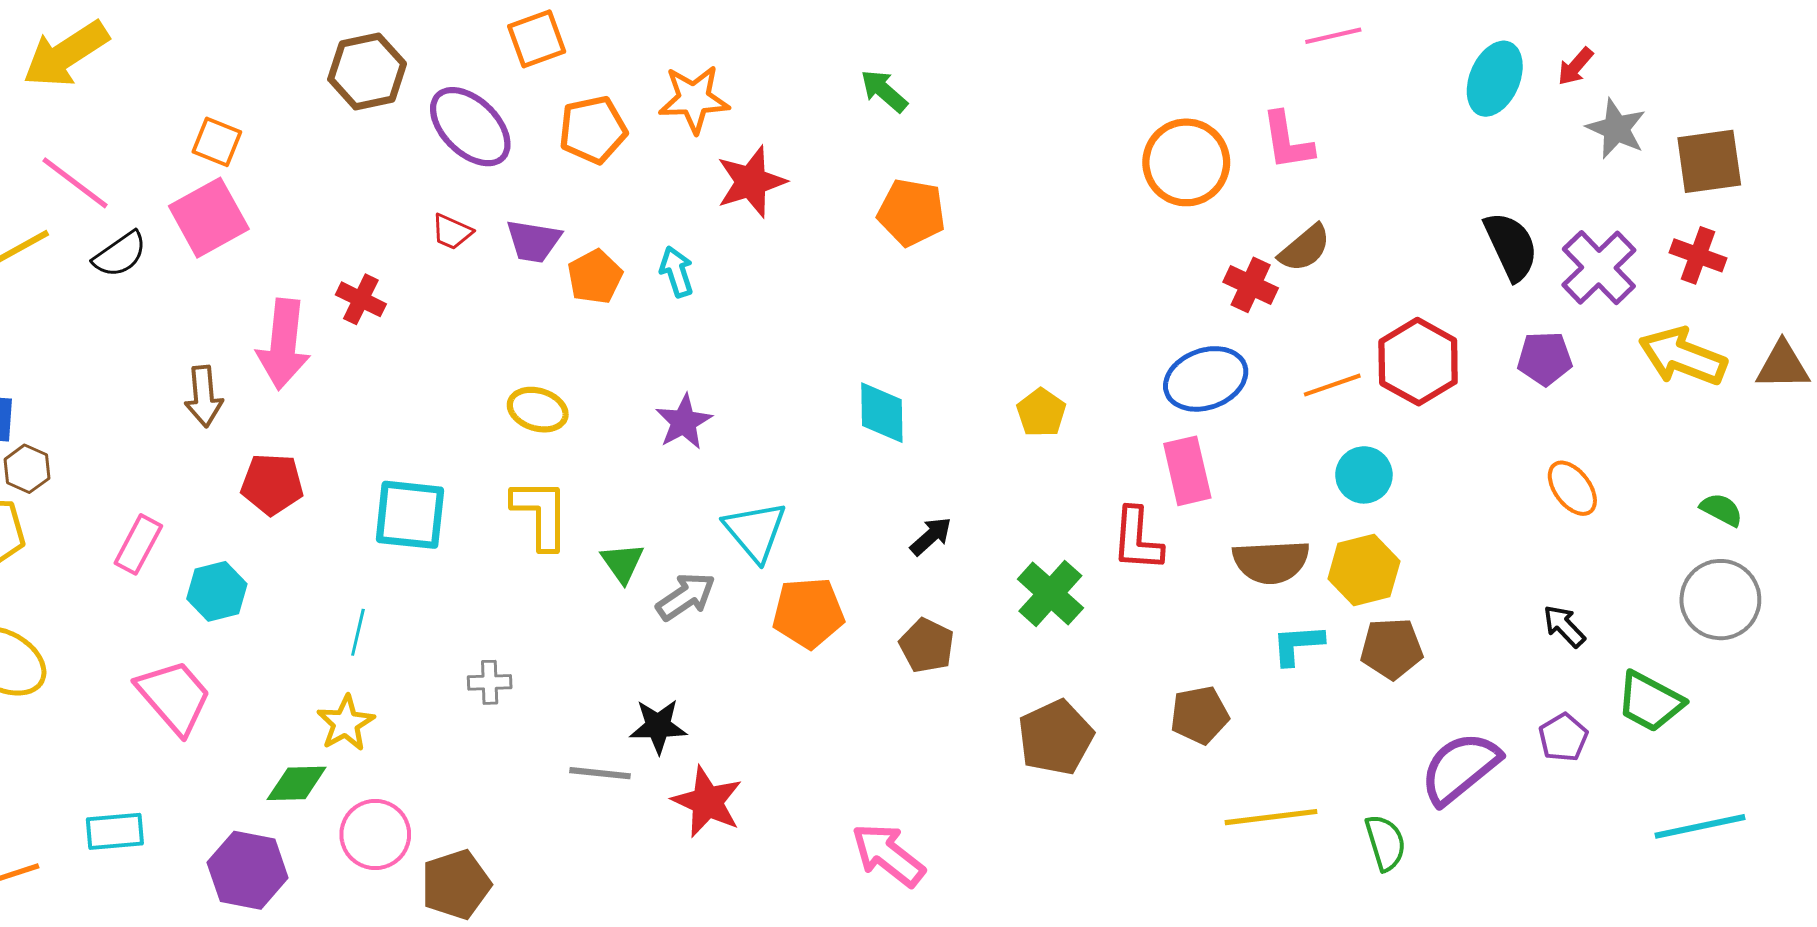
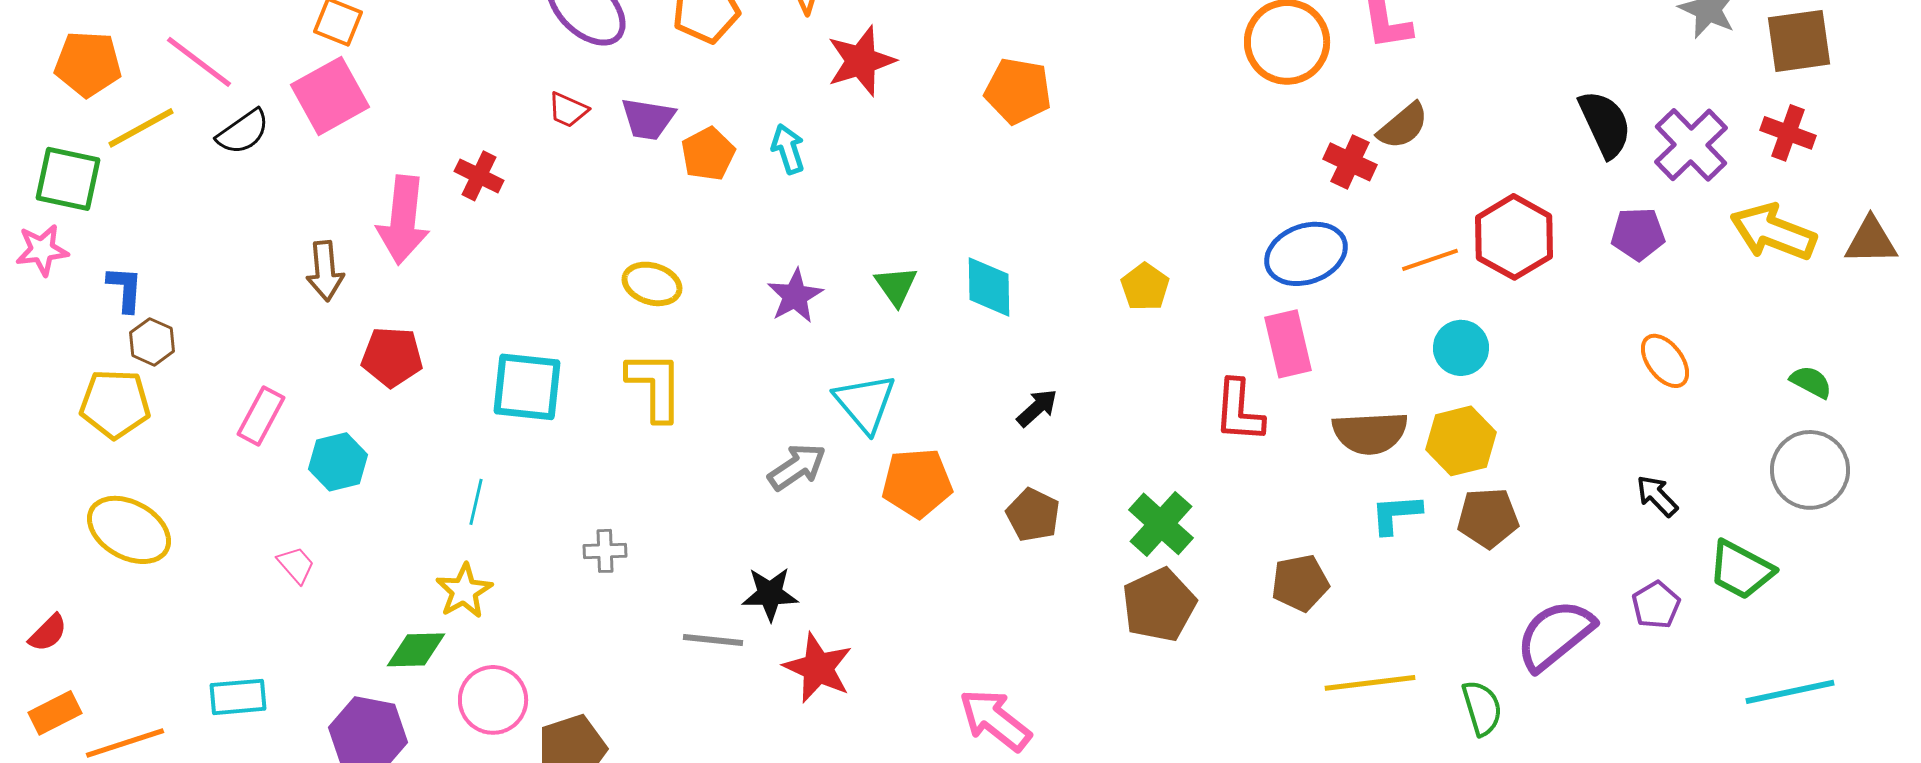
green triangle: (622, 563) -> (896, 286), moved
green cross: (1050, 593) -> (1161, 524), moved
pink trapezoid: (174, 697) -> (296, 565), size x0.5

